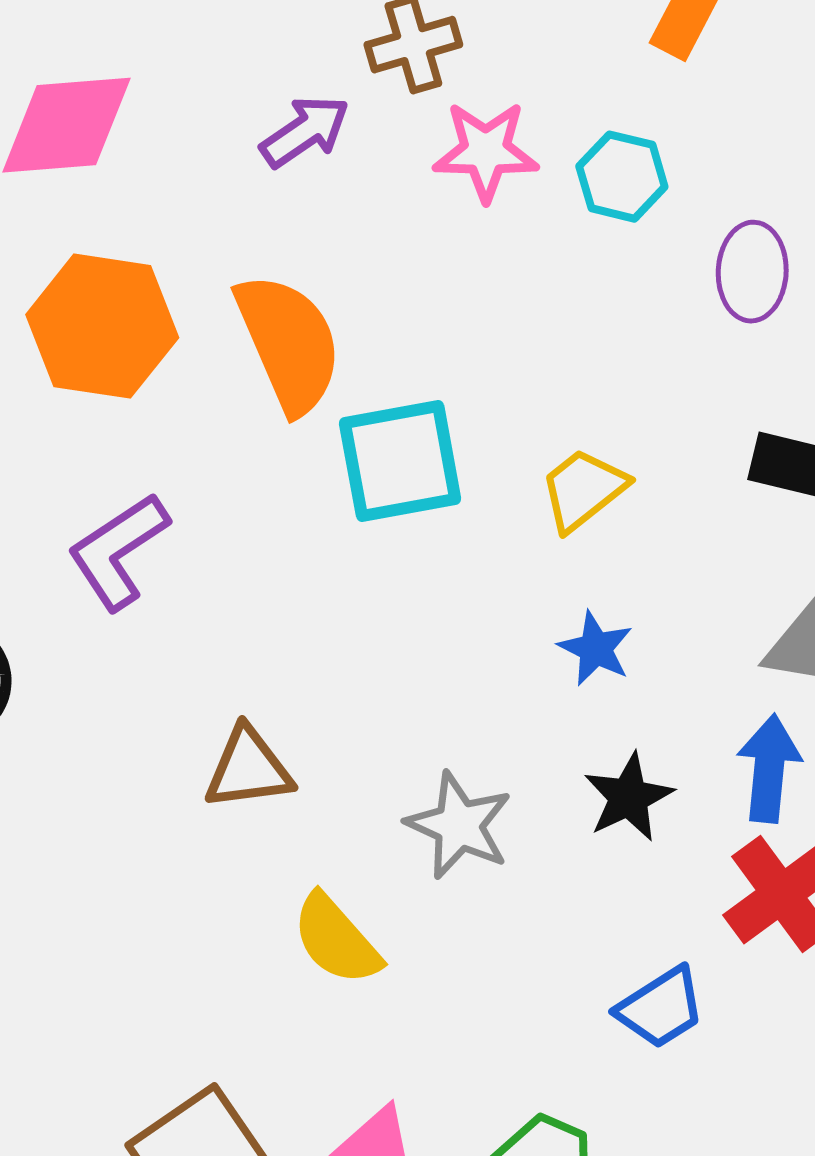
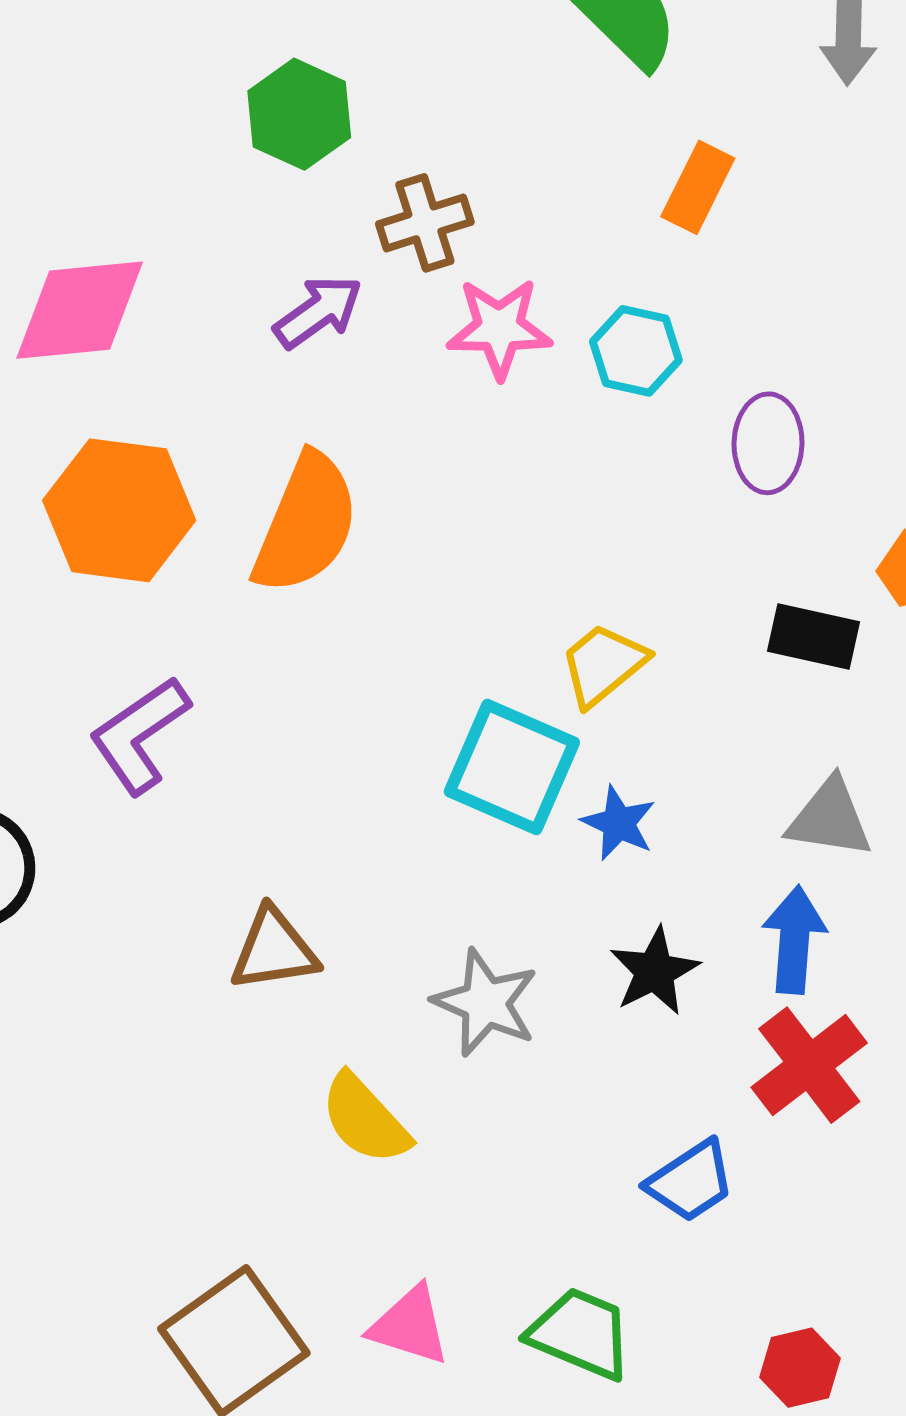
orange semicircle: (289, 343) -> (306, 524), turned 47
cyan square: (400, 461) -> (512, 767), moved, turned 35

